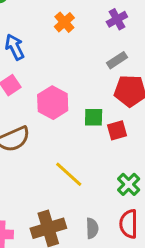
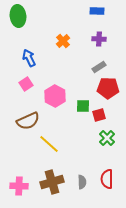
purple cross: (117, 19) -> (99, 39), turned 32
yellow line: (69, 174) -> (49, 144), moved
green cross: (129, 184) -> (107, 138), moved

